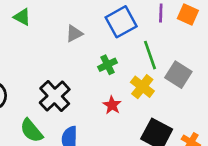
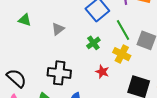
gray triangle: (74, 33) -> (58, 29), moved
black cross: (55, 96) -> (59, 73), turned -30

